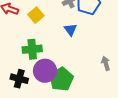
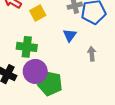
gray arrow: (106, 63) -> (92, 54), moved
green pentagon: (61, 79) -> (50, 83), turned 30

